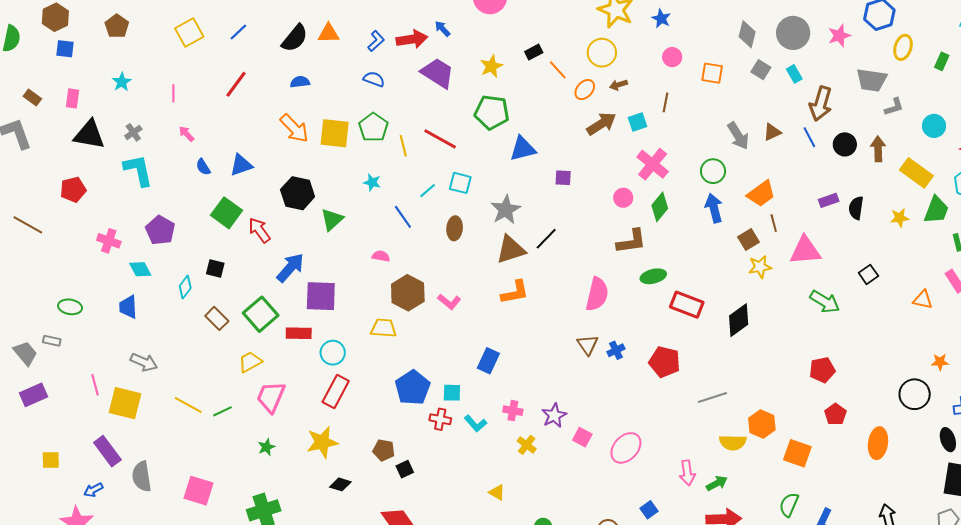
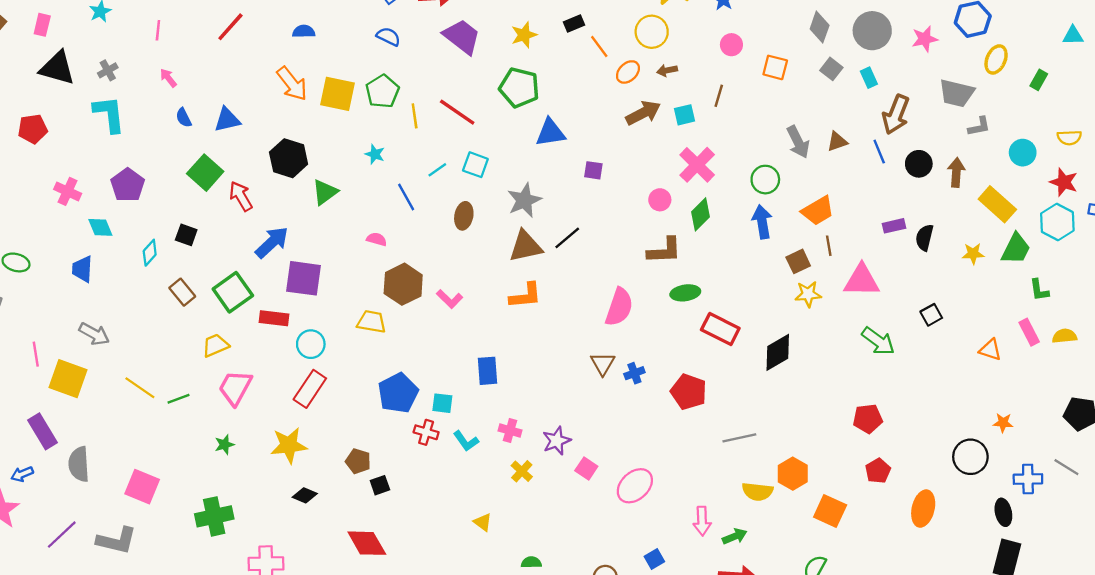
blue rectangle: (488, 361) -> (488, 371), turned -35

